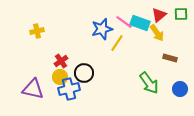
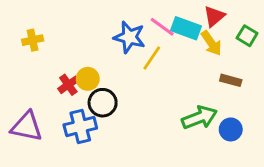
green square: (181, 14) -> (247, 36), moved, turned 32
blue star: (102, 29) -> (129, 37), turned 30
yellow circle: (60, 77) -> (88, 79), moved
green arrow: (149, 83) -> (199, 118), turned -75
blue circle: (180, 89) -> (231, 129), moved

